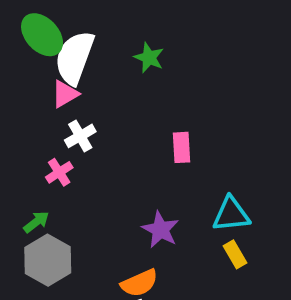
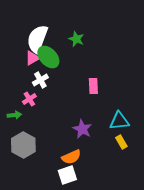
green ellipse: (42, 35) -> (48, 57), moved
green arrow: (36, 222) -> (14, 115), moved, turned 32

